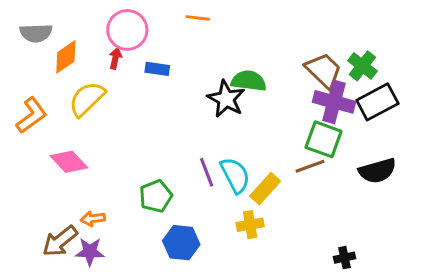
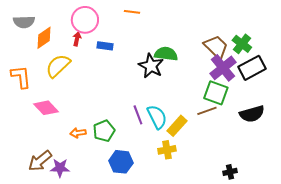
purple cross: (334, 102) -> (223, 68), turned 36
orange L-shape: (31, 115) -> (21, 77), turned -60
orange arrow: (93, 219) -> (78, 133), moved

